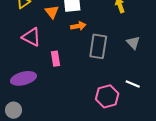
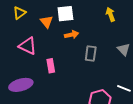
gray rectangle: (98, 46) -> (91, 54), size x0.7

